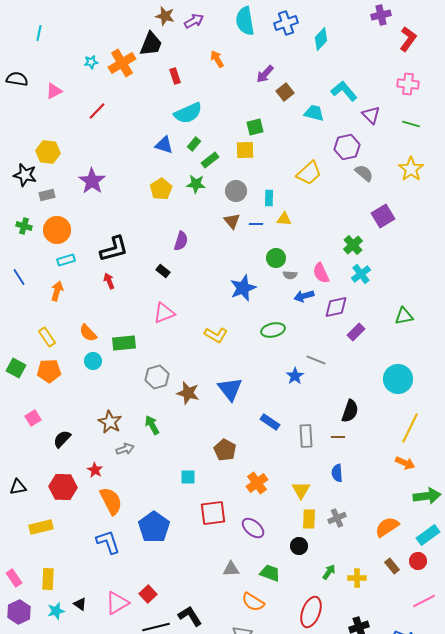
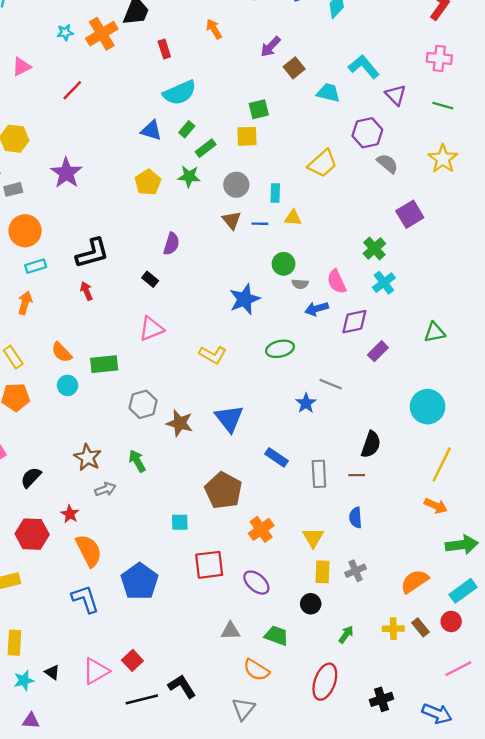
brown pentagon: (225, 450) -> (223, 490), size x1.4
yellow cross: (357, 578) -> (393, 629), moved

